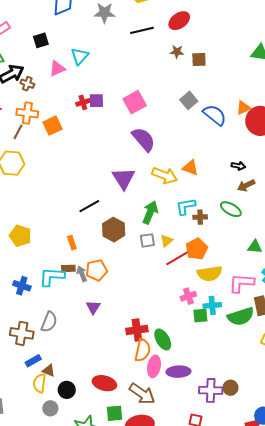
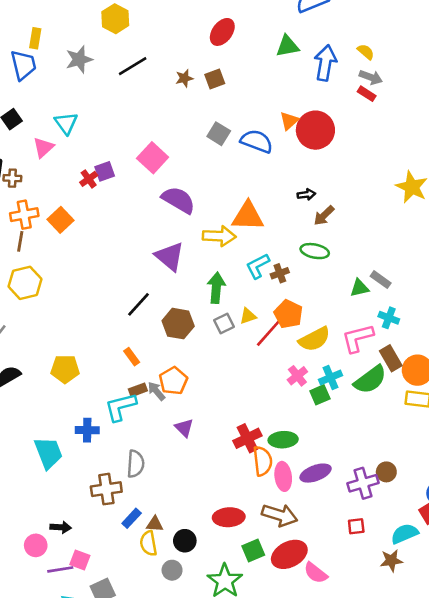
red ellipse: (179, 21) -> (222, 32), moved
orange triangle: (190, 168) -> (248, 216), size x1.5
yellow triangle: (167, 241) -> (248, 316), turned 40
green ellipse: (163, 339) -> (283, 440), turned -45

